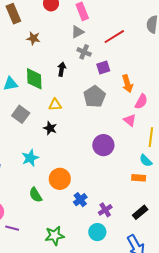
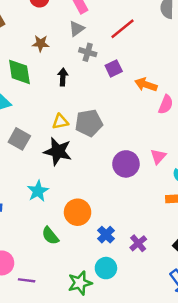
brown star: (33, 38) -> (41, 43), moved
green diamond: (34, 79) -> (19, 72), moved
orange arrow: (127, 84) -> (146, 85), turned 132
gray pentagon: (94, 97) -> (89, 123), moved, turned 30
pink triangle: (130, 120) -> (158, 157), moved, turned 40
black star: (50, 128) -> (58, 151), size x1.6
cyan circle: (97, 232) -> (106, 268), moved

